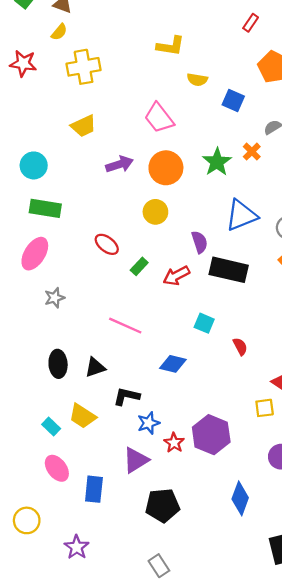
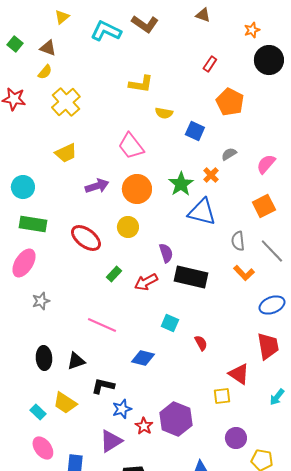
yellow cross: (84, 67) -> (66, 102), turned -32
blue triangle: (241, 215) -> (202, 212), moved, turned 36
red ellipse: (107, 244) -> (86, 238), moved, size x1.4

